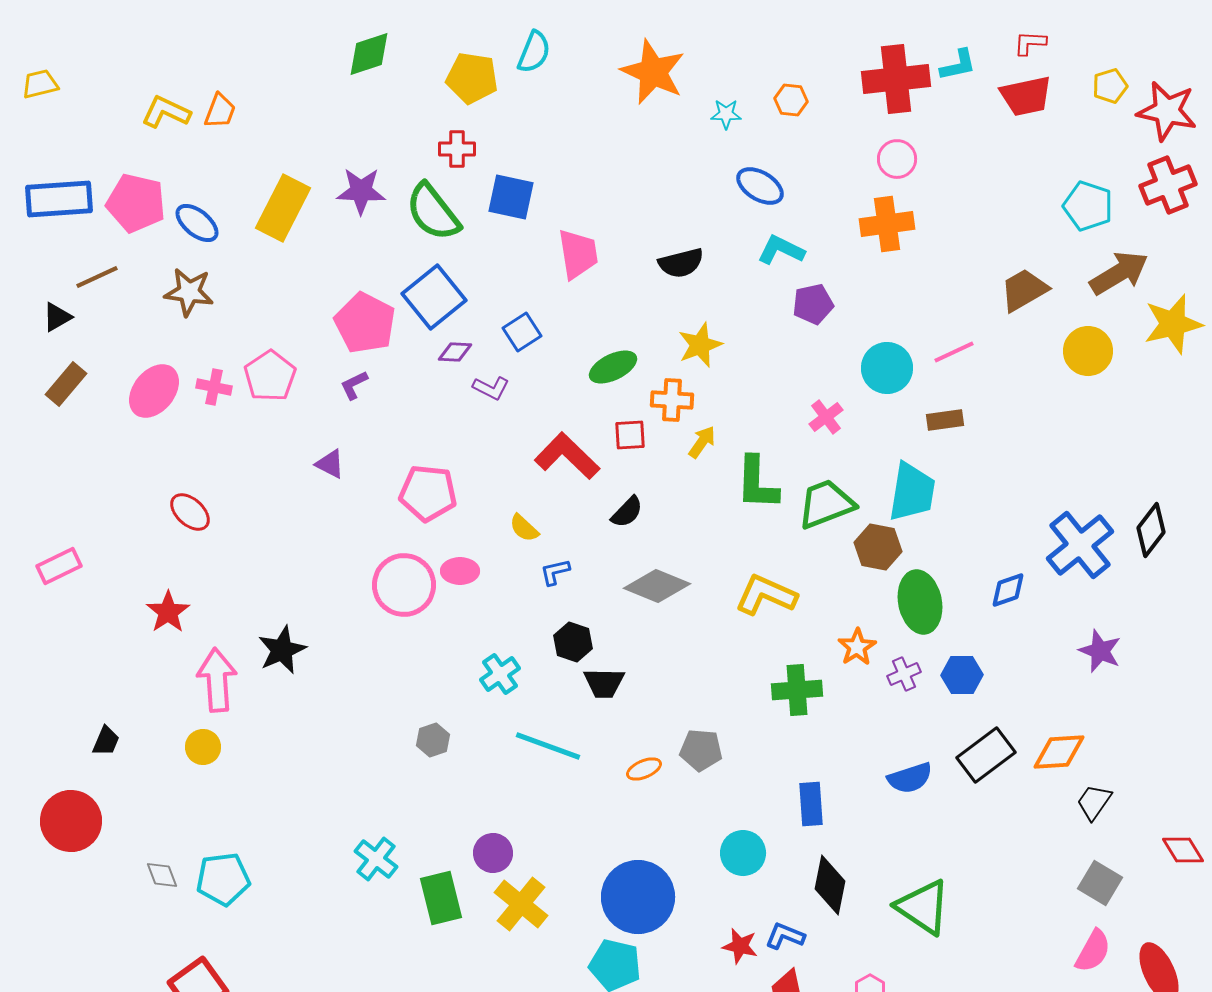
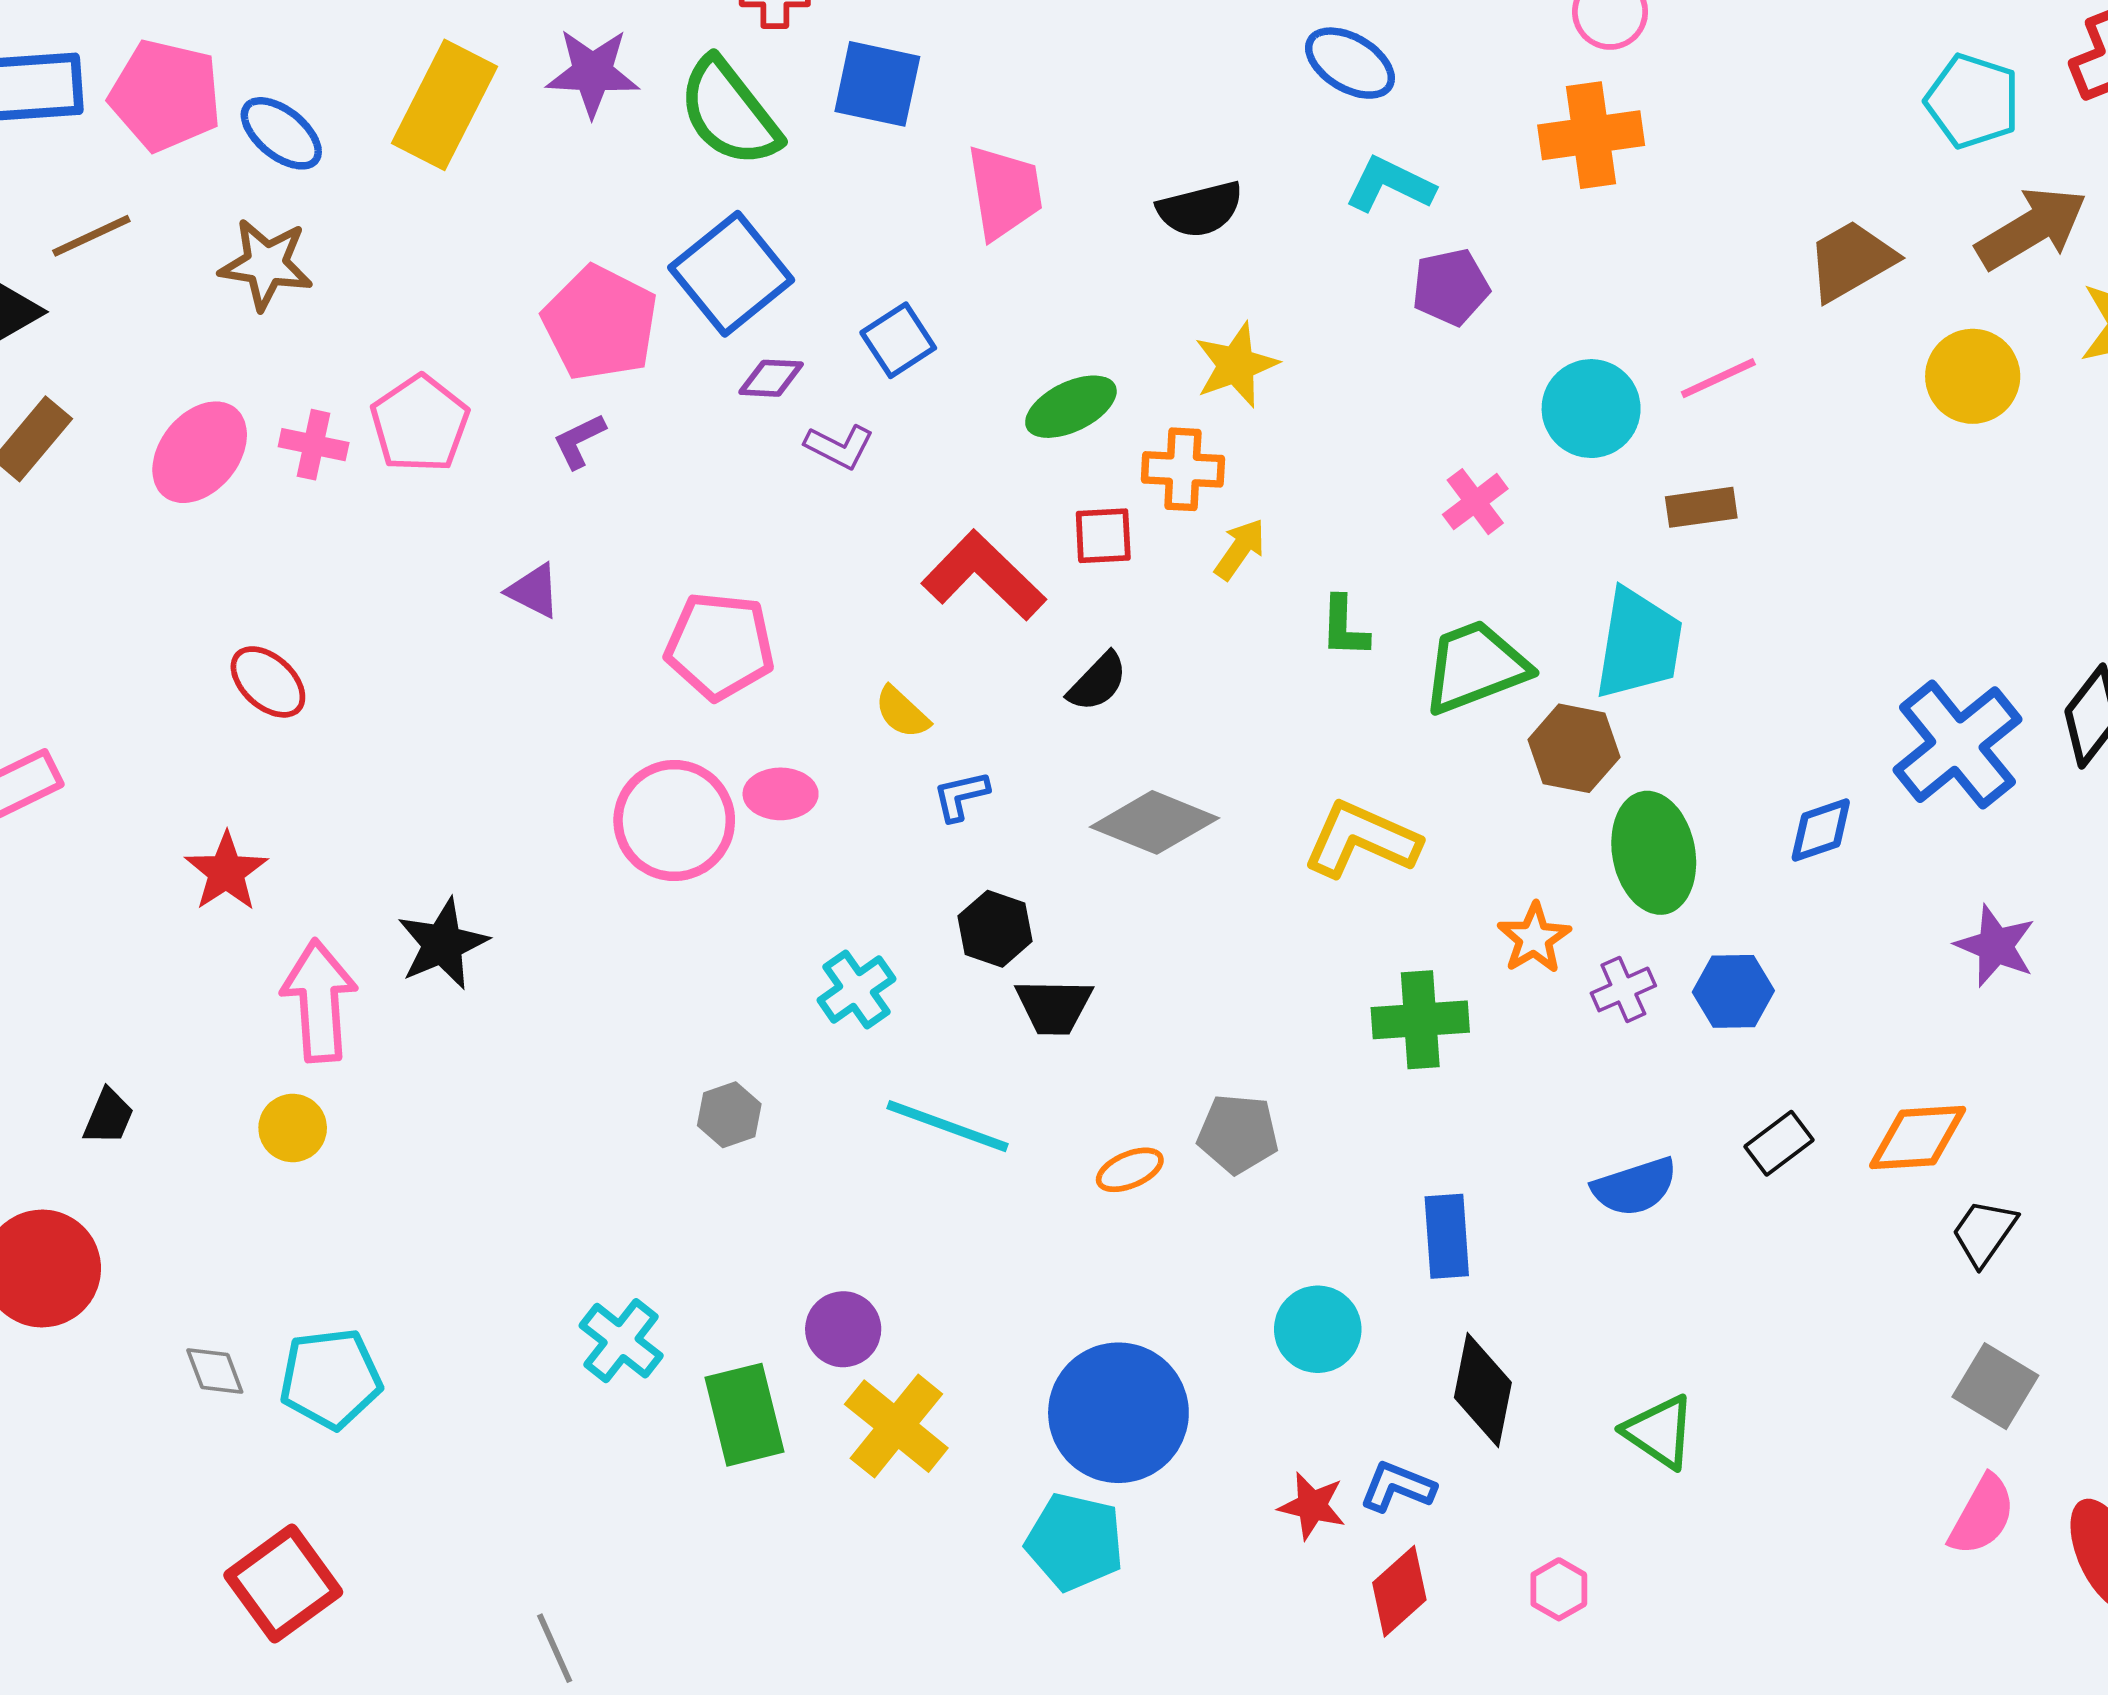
green L-shape: (757, 483) -> (1344, 627), size x0.6
black rectangle: (986, 755) -> (1779, 1143), size x0.6
green triangle: (923, 907) -> (1659, 1432), size x0.7

